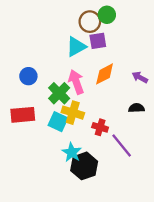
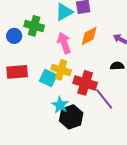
blue circle: (28, 76) -> (14, 36), moved
green cross: (59, 93) -> (34, 26), moved, turned -30
red cross: (100, 127) -> (85, 83), size x1.6

